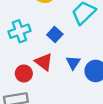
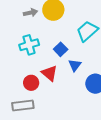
blue triangle: (73, 63) -> (75, 65), moved

